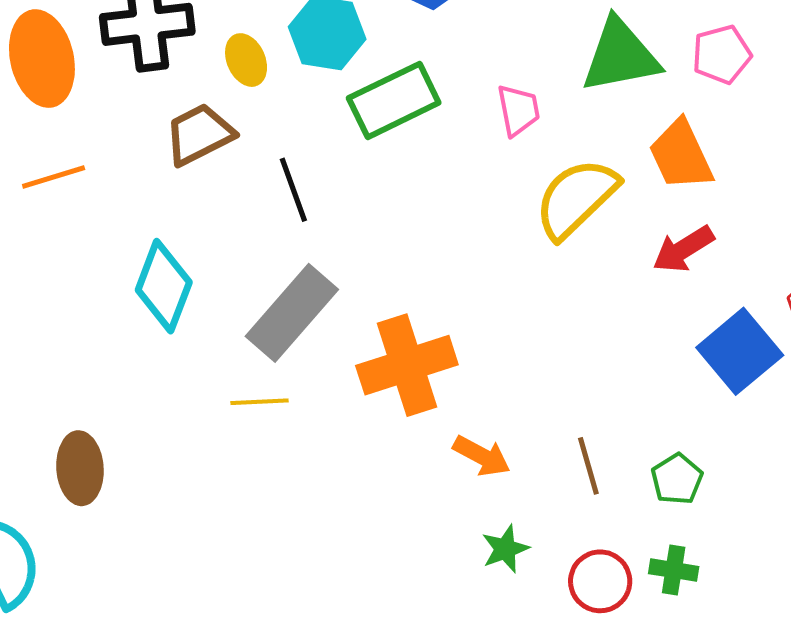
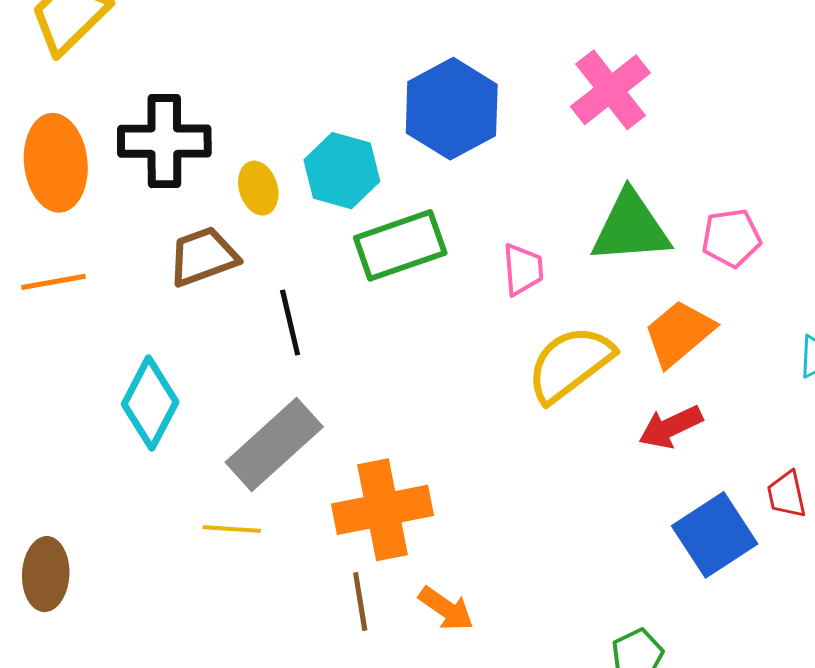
orange trapezoid: (681, 155) -> (679, 333), turned 68
brown line: (588, 466) -> (360, 602), moved

